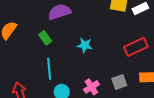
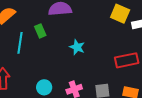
cyan line: (49, 69) -> (20, 43), moved

